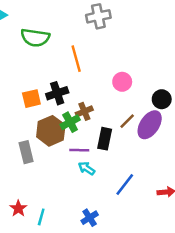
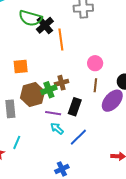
black cross: (57, 93) -> (45, 25), moved, turned -30
brown line: (127, 121) -> (95, 85), moved, turned -48
blue line: (125, 185) -> (78, 137), moved
cyan line: (41, 217) -> (17, 142), moved
blue cross: (90, 218) -> (62, 169), moved

